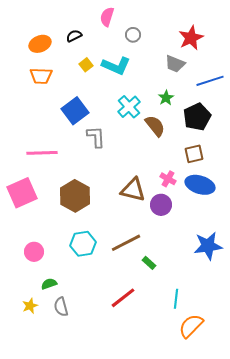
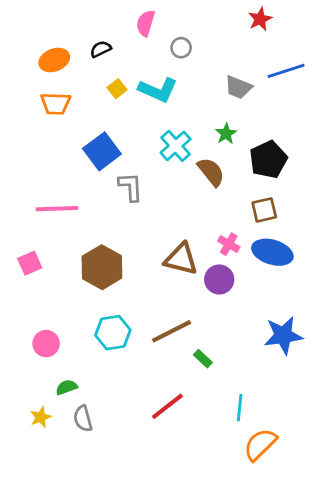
red star: (191, 38) -> (260, 19), moved, size x0.7
blue line: (210, 81) -> (286, 71), moved
pink square: (22, 193) -> (30, 263), size x0.6

